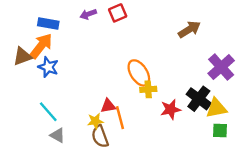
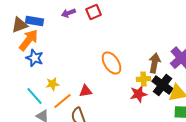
brown arrow: (189, 29) -> (155, 63), moved, turned -48
brown triangle: (22, 56) -> (20, 25), moved
yellow cross: (148, 89) -> (144, 79), moved
orange line: (120, 118) -> (63, 101), moved, turned 66
yellow star: (95, 121) -> (53, 84), moved

